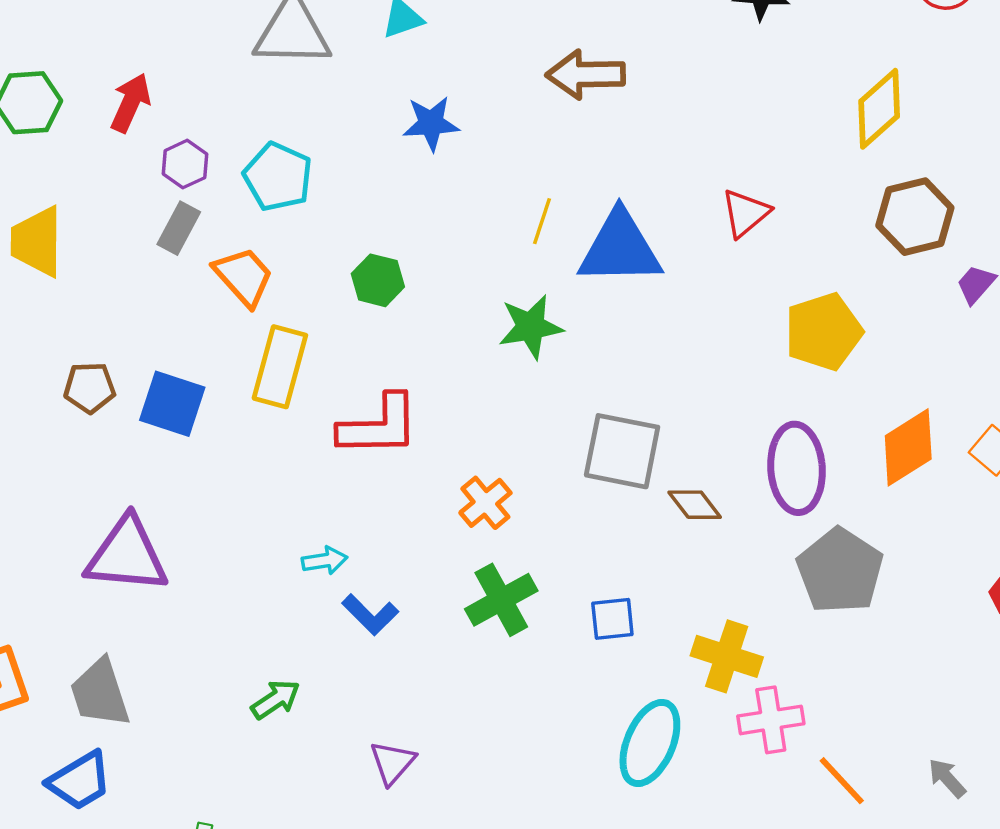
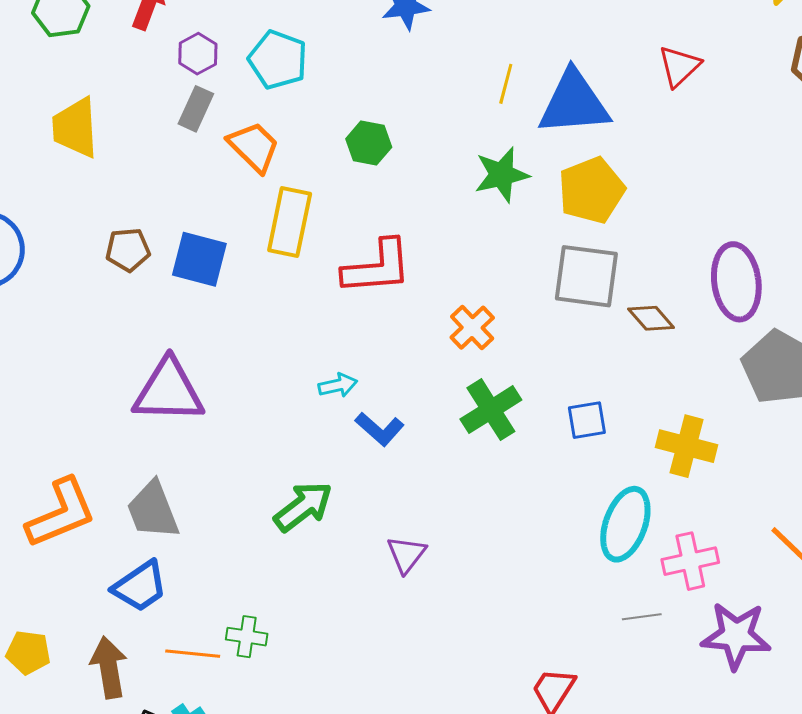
yellow pentagon: (823, 332) -> (591, 190), moved
green arrow: (276, 699) -> (303, 507), size x1.4
pink cross: (771, 720) -> (690, 561), moved

